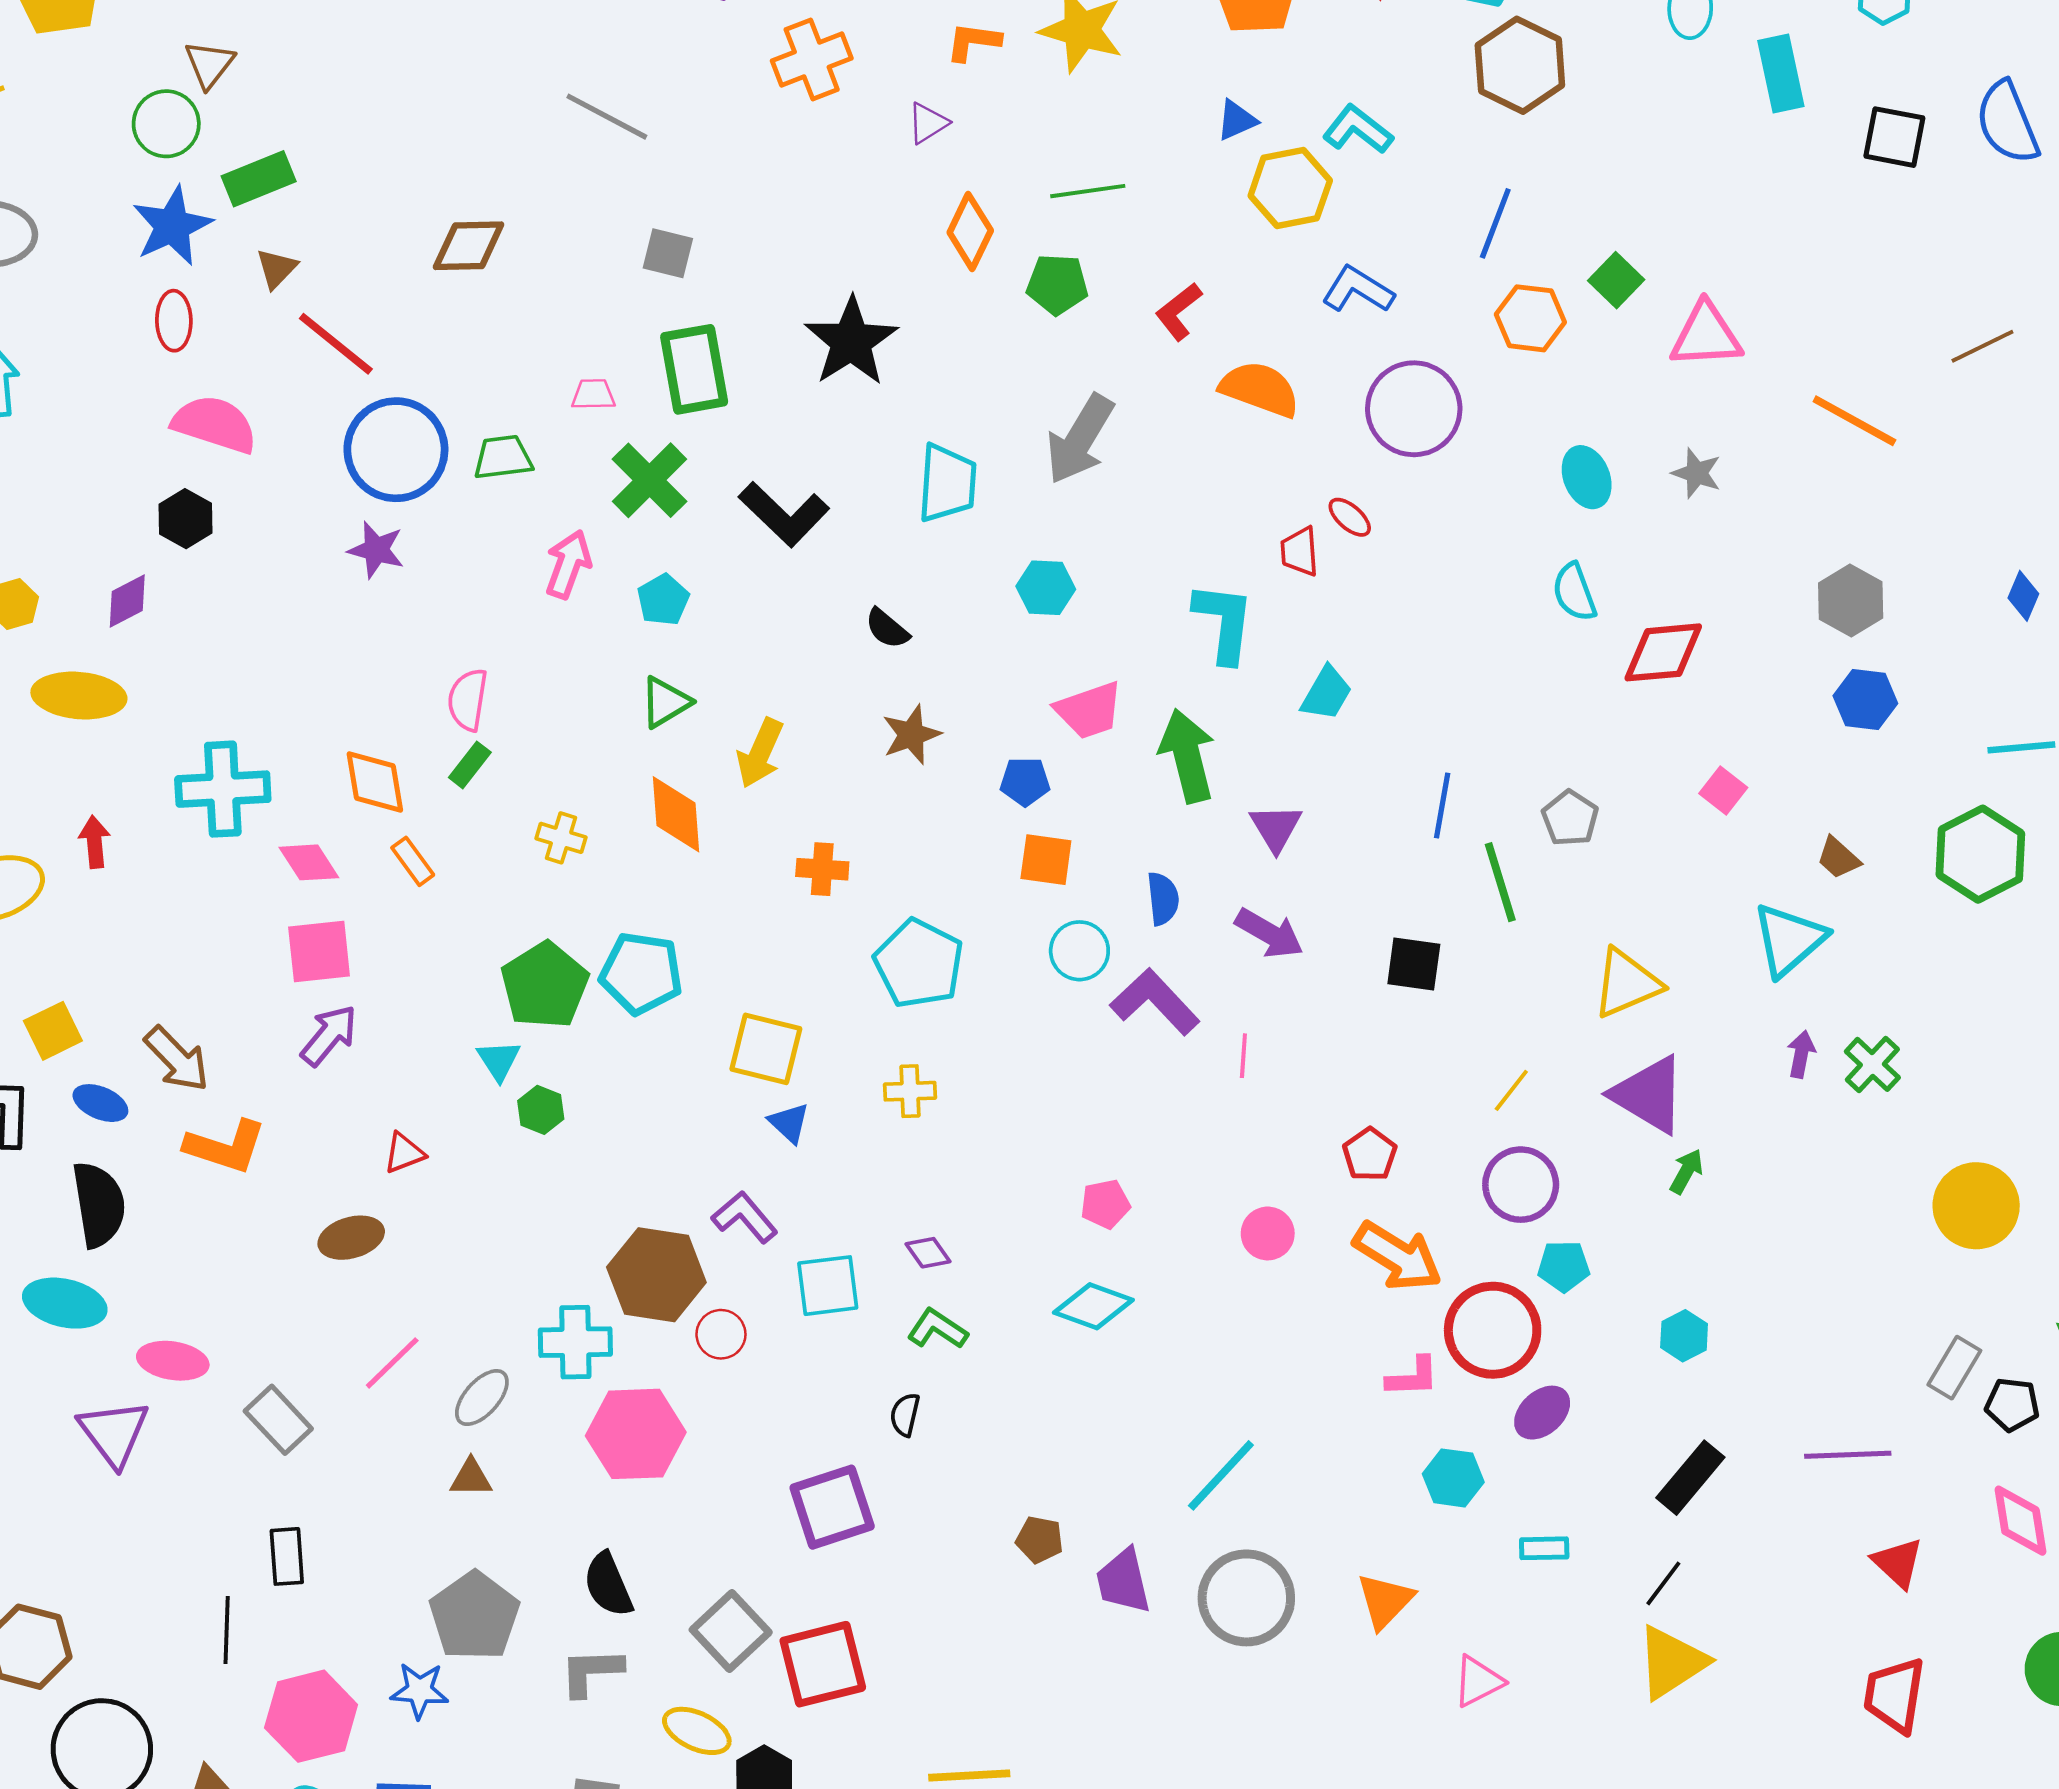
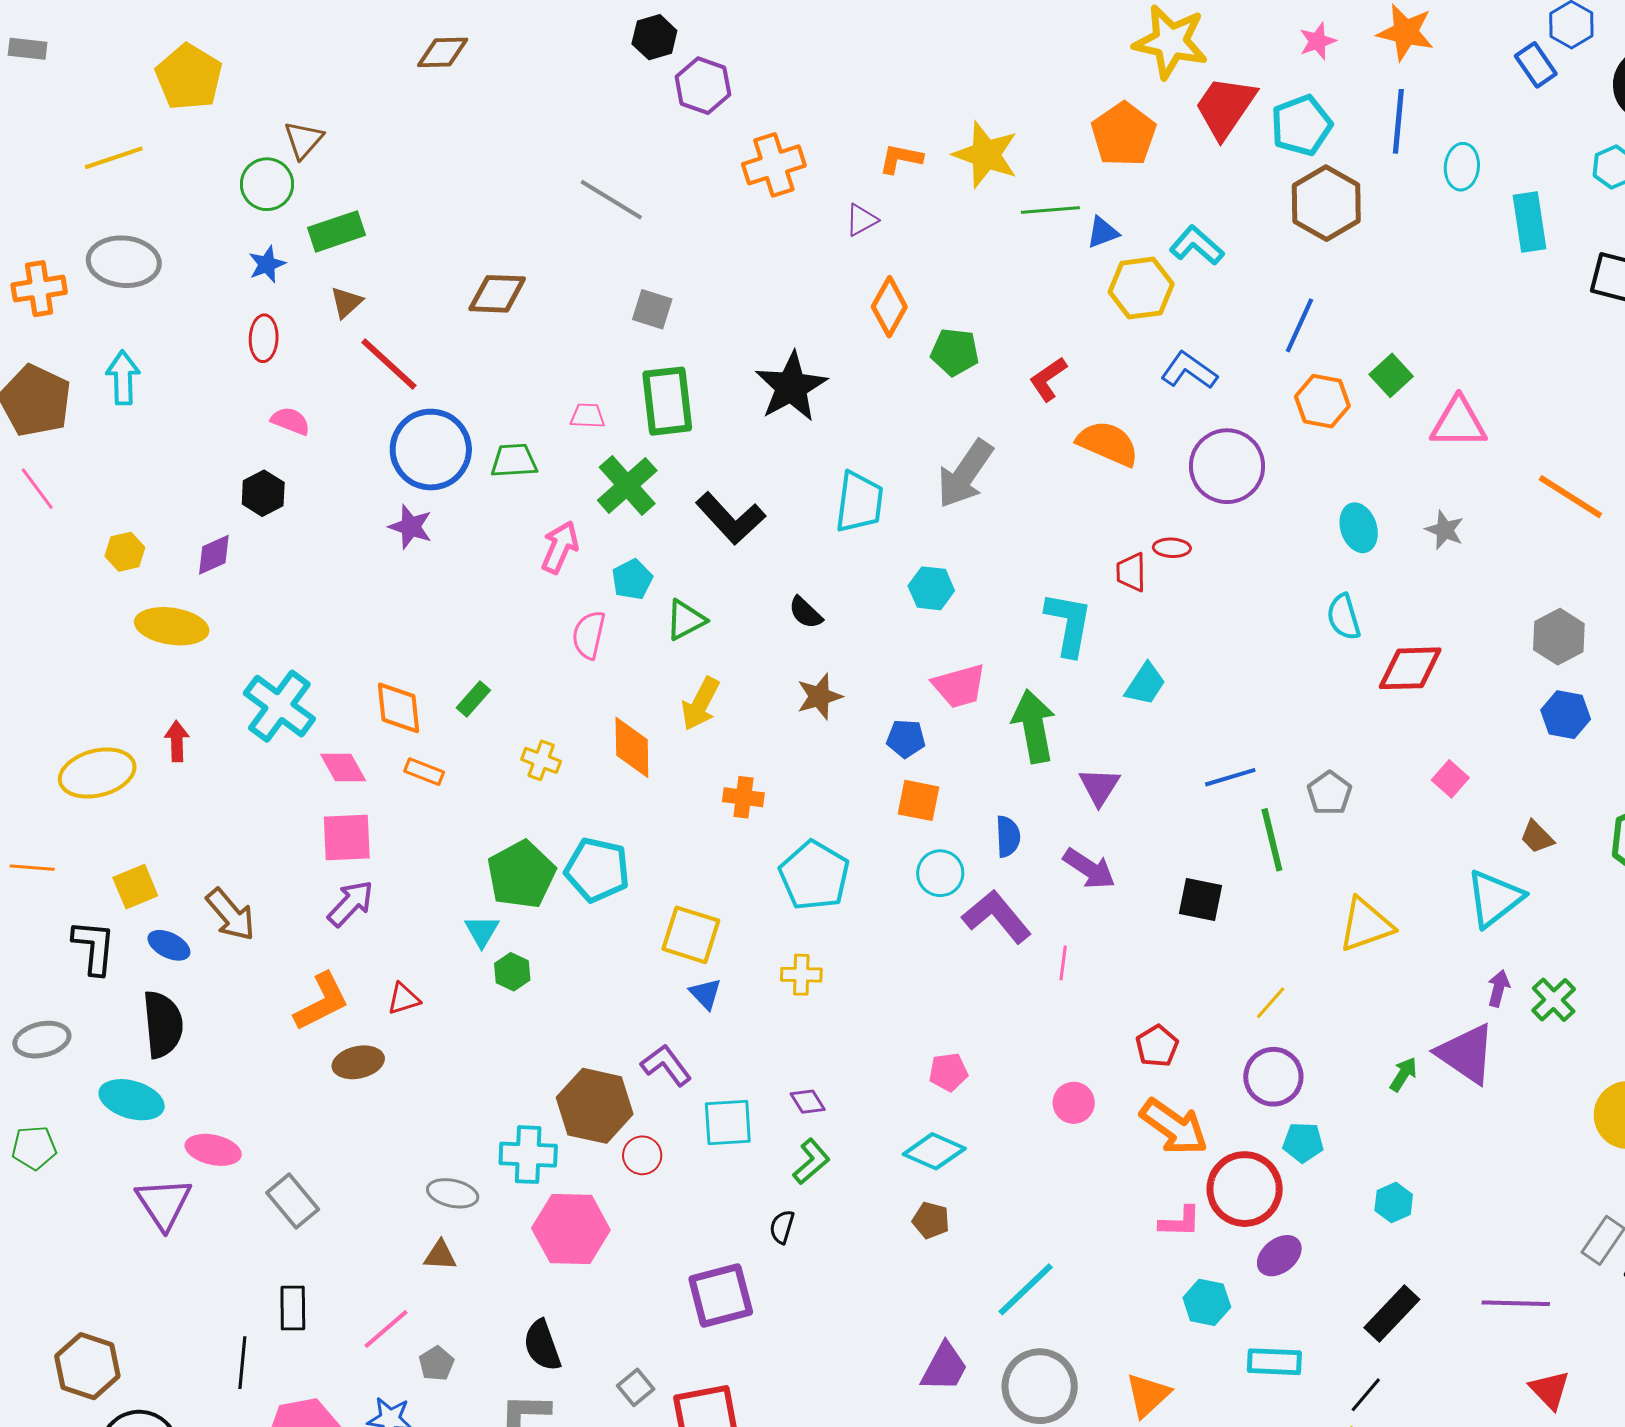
green line: (1088, 191) -> (1050, 210), moved
blue star: (172, 226) -> (267, 264), size x0.6
pink semicircle: (215, 424) -> (290, 421), size x0.6
red ellipse: (1350, 517) -> (1172, 548), turned -42
pink semicircle: (468, 700) -> (589, 635), moved
green triangle: (665, 702) -> (686, 620), moved
cyan cross: (223, 789) -> (279, 706), turned 36
blue line: (1442, 806) -> (1230, 777), turned 60
orange rectangle: (413, 861) -> (424, 772), turned -36
purple triangle: (1649, 1095) -> (1466, 1054), moved
orange L-shape: (225, 1147) -> (322, 1002), moved, turned -48
green L-shape: (937, 1329) -> (811, 1162), turned 102
pink line: (392, 1363) -> (386, 1329), moved
gray ellipse: (482, 1398) -> (453, 1193), turned 57
brown pentagon: (1040, 1540) -> (931, 1220), moved
cyan rectangle: (1544, 1548) -> (1274, 1362), size x1.4
purple trapezoid: (1123, 1581) -> (944, 1367), turned -142
gray pentagon: (474, 1616) -> (436, 1364), size x0.5
gray square: (731, 1631) -> (636, 1387), size x0.6

